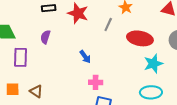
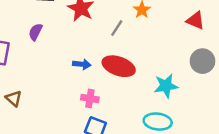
red ellipse: (140, 38) -> (119, 66), moved
blue arrow: (85, 57) -> (82, 64), turned -56

